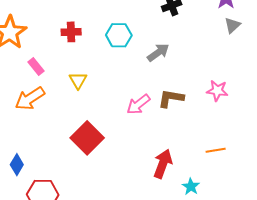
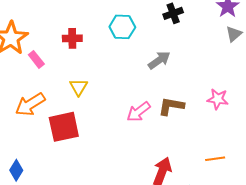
cyan hexagon: (119, 35) -> (122, 27), moved
pink rectangle: (36, 67) -> (36, 59), moved
red square: (87, 138) -> (64, 127), moved, turned 32

